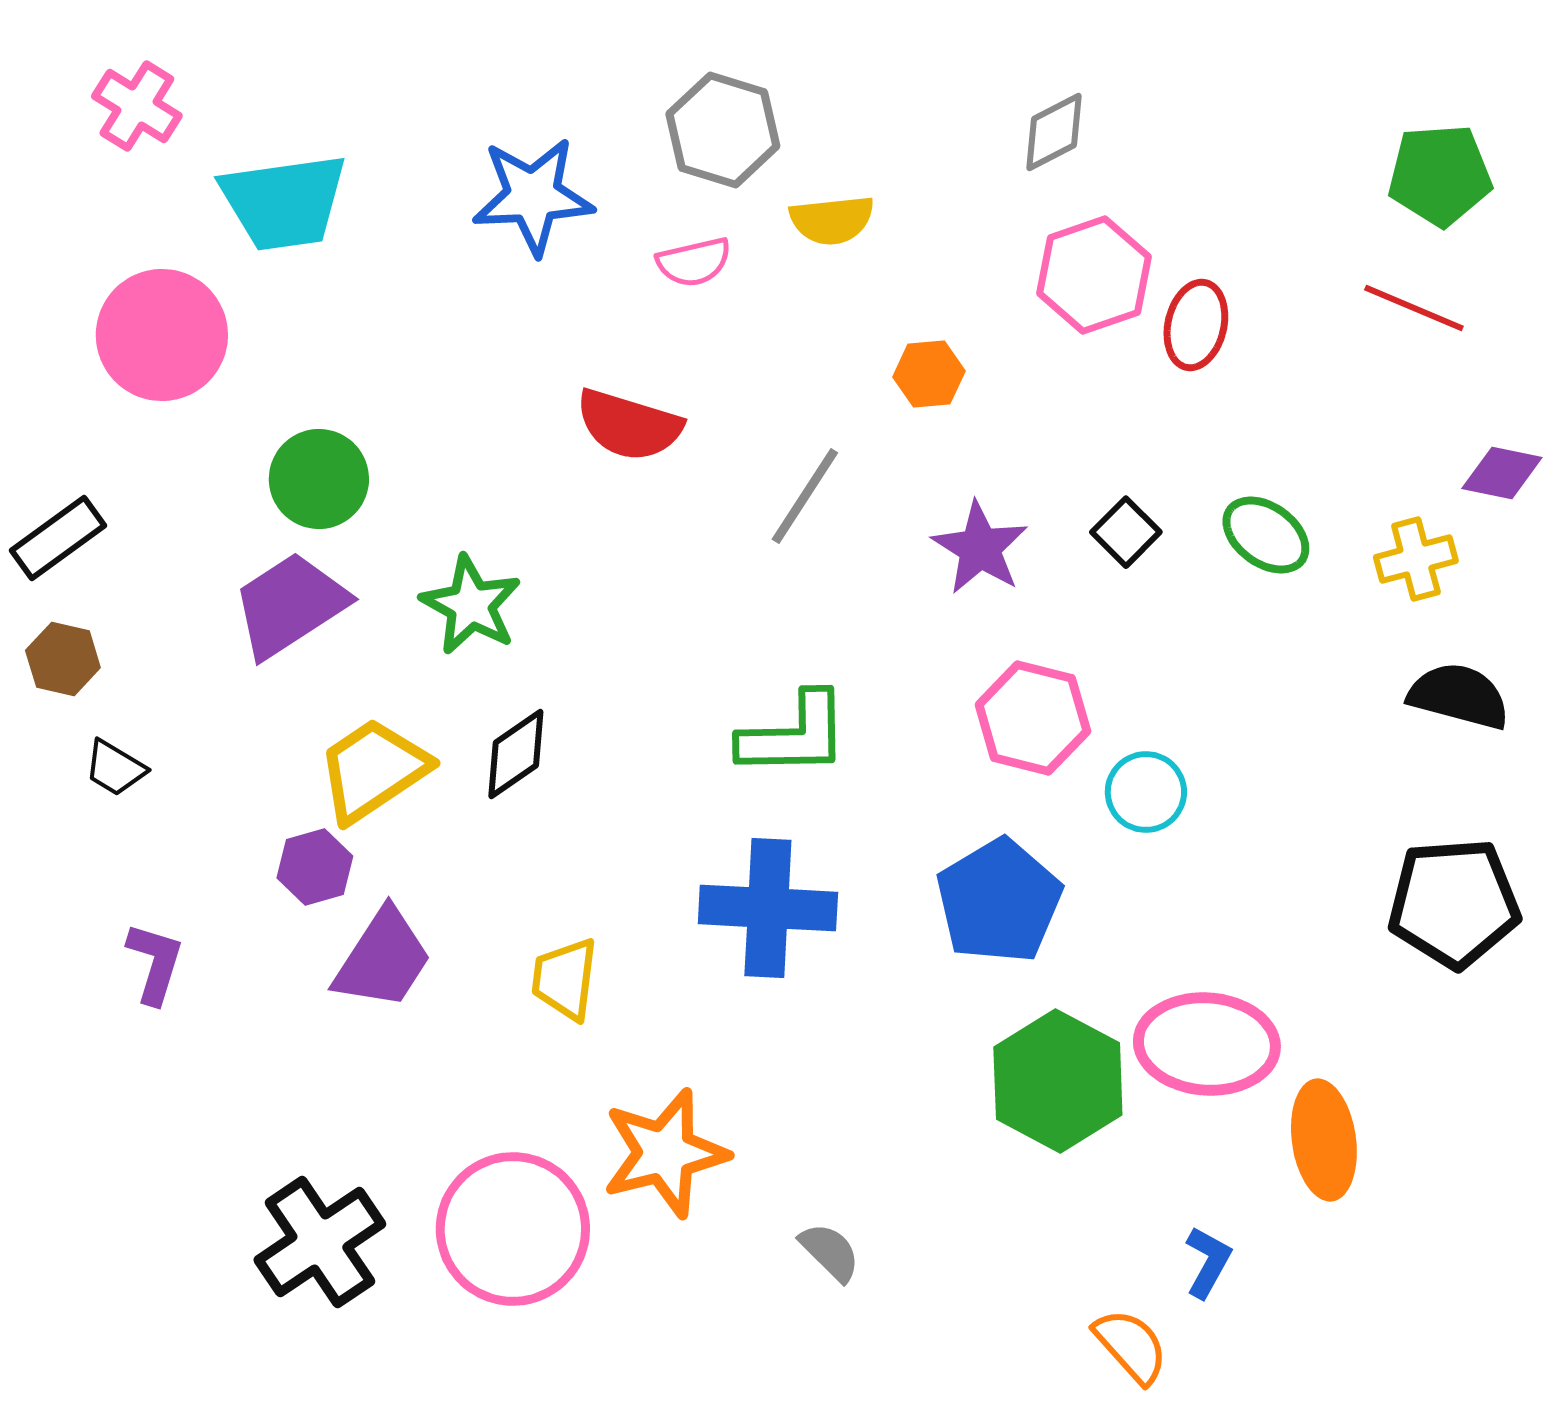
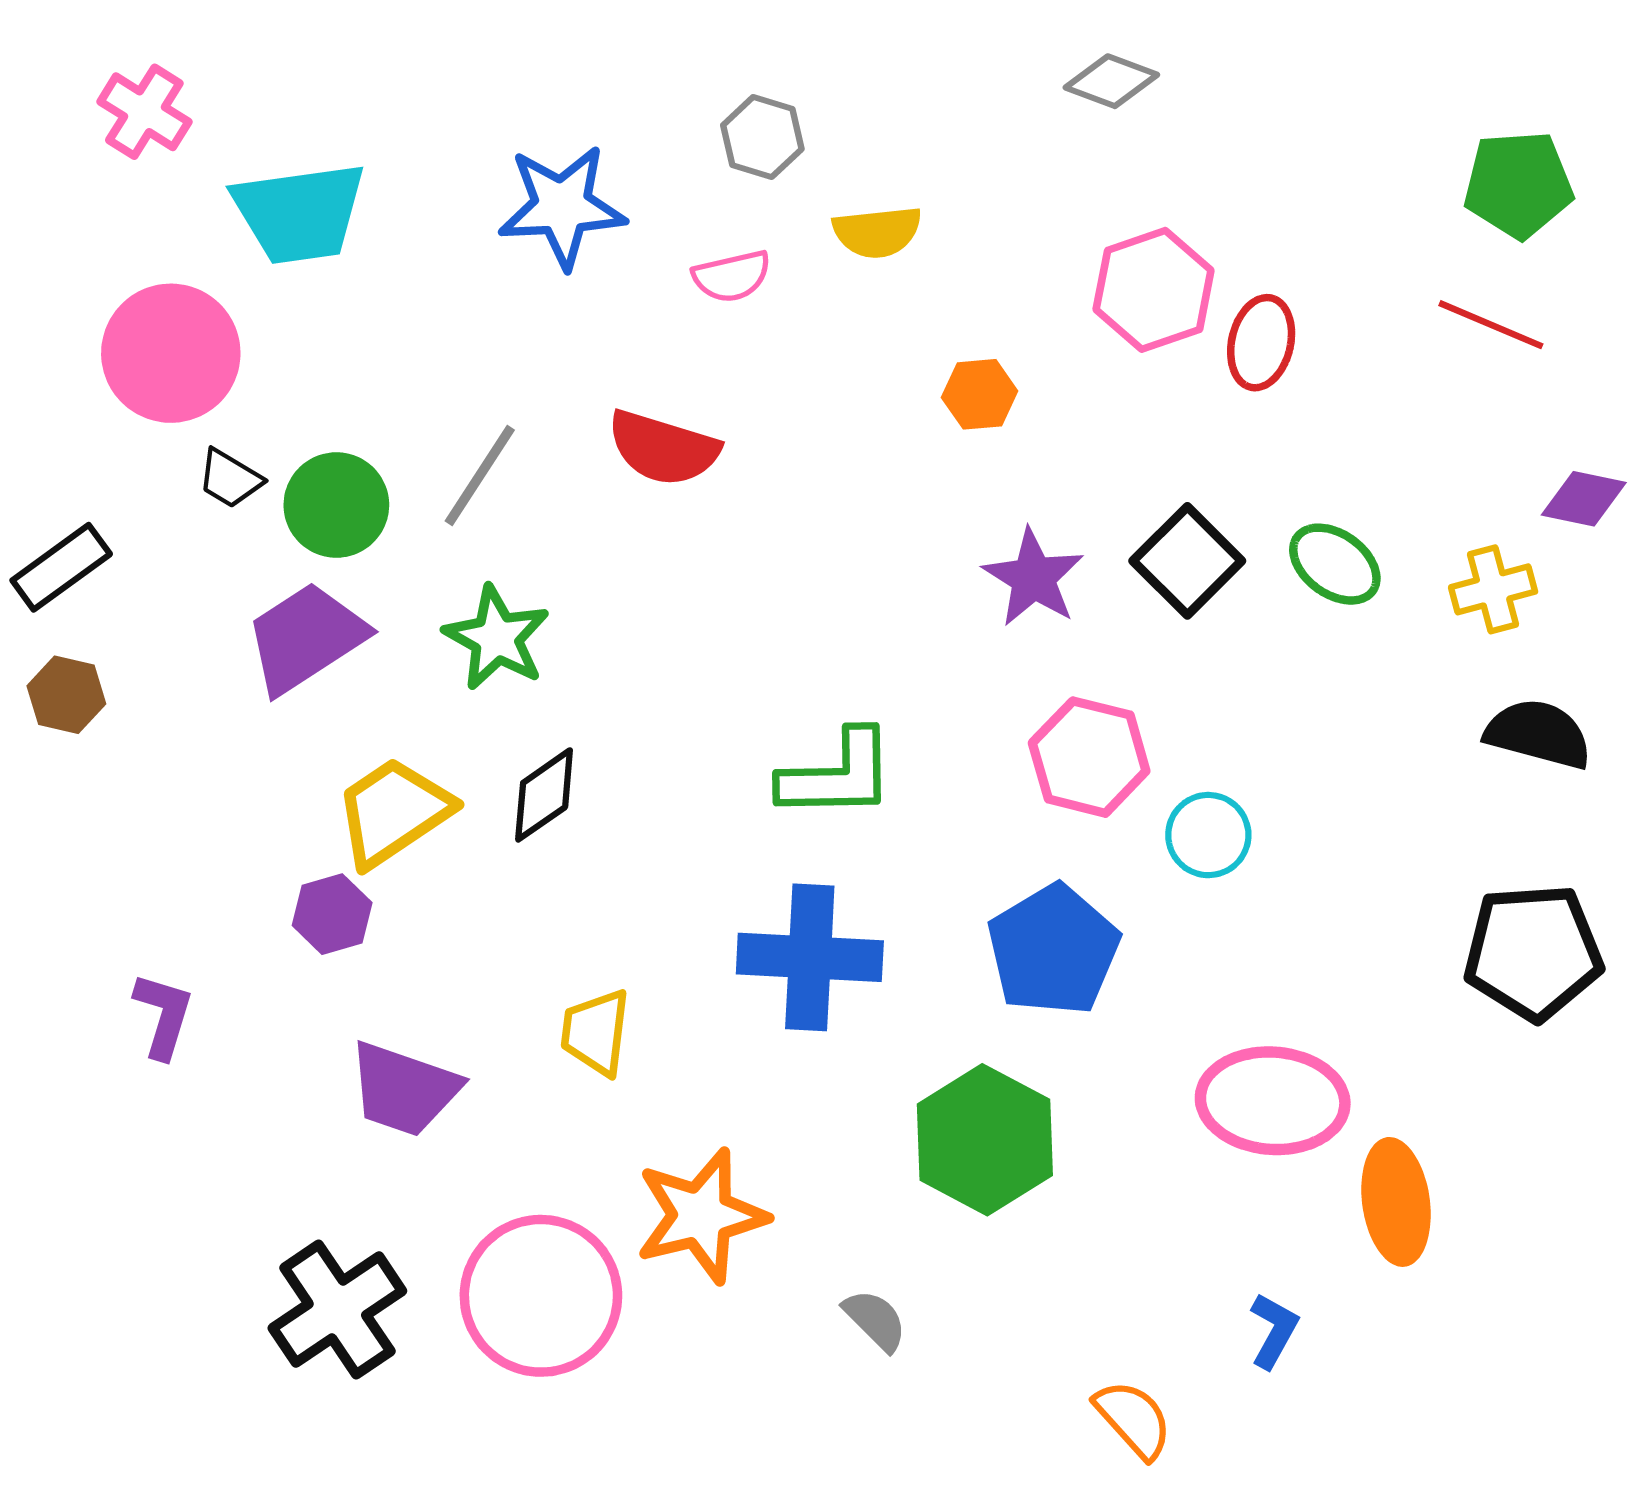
gray hexagon: (723, 130) -> (762, 137), size x0.7
gray diamond: (1054, 132) -> (1111, 81), moved, turned 48
gray line: (805, 496) -> (480, 475), moved
black square: (1126, 532) -> (1187, 561), size x1.5
black trapezoid: (115, 768) -> (230, 479), moved
purple trapezoid: (383, 959) -> (404, 1089), moved, turned 76
green hexagon: (1058, 1081) -> (985, 1140), moved
orange semicircle: (1131, 1346) -> (1133, 1419), moved

